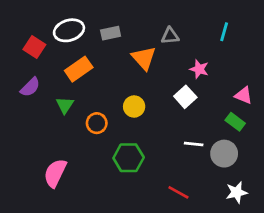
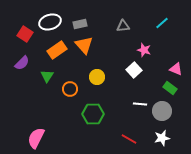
cyan line: (224, 32) -> (162, 23), turned 32
orange triangle: (144, 58) -> (84, 45), moved
pink semicircle: (55, 173) -> (36, 138), moved
white star: (237, 192) -> (162, 138), moved

